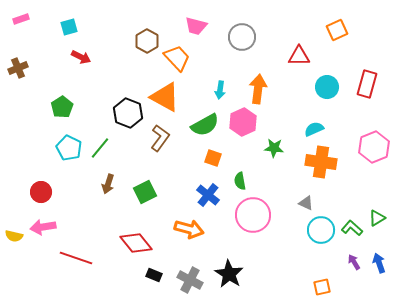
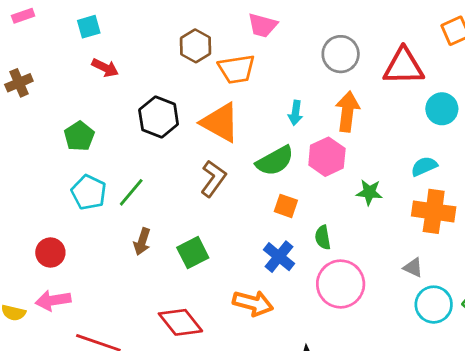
gray circle: (242, 37) -> (341, 54), moved
red triangle: (299, 56) -> (404, 66), size x1.4
orange trapezoid: (177, 58) -> (237, 69), turned 124
black hexagon: (128, 113) -> (159, 117), moved

